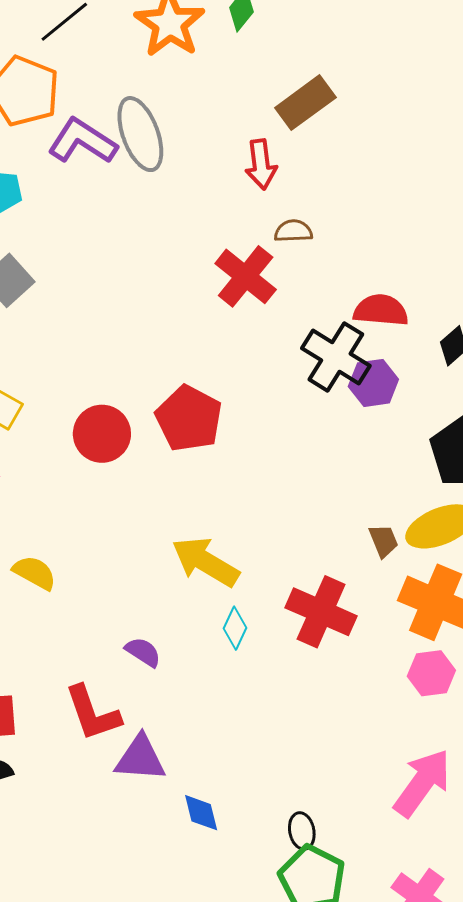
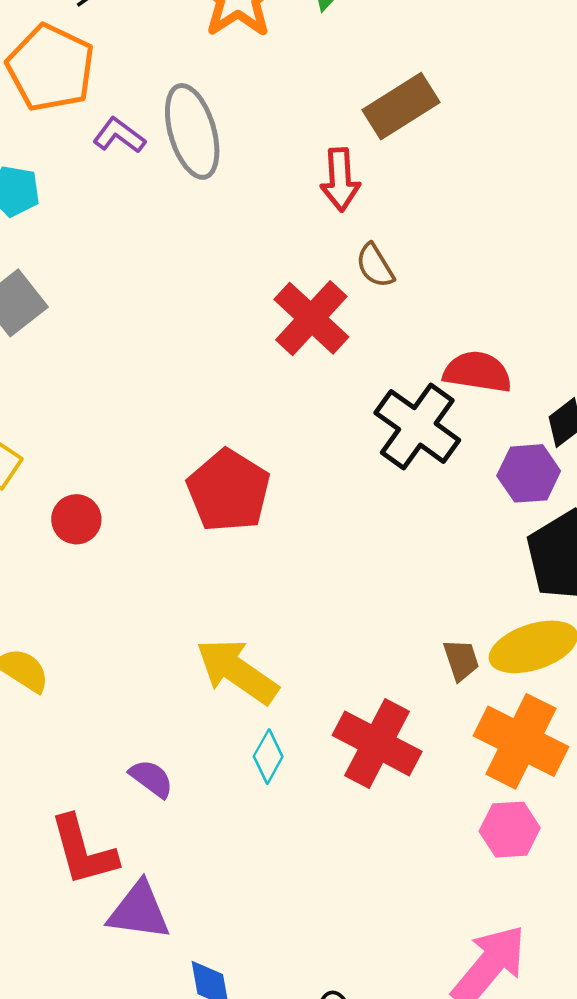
purple L-shape: (82, 141) -> (119, 135), size x0.6
brown semicircle: (293, 231) -> (375, 266), turned -123
purple hexagon: (373, 383) -> (529, 473), moved
red circle: (102, 434) -> (76, 519), moved, size x0.7

